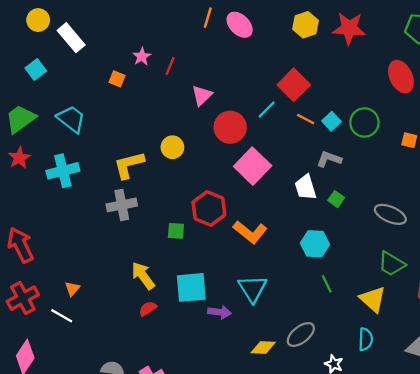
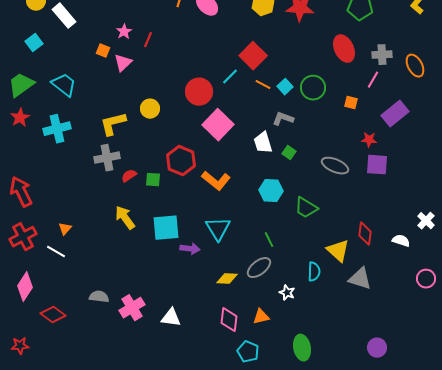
pink triangle: (202, 95) -> (123, 63), moved
green trapezoid: (392, 264) -> (306, 208), moved
green line: (327, 284) -> (269, 240), moved
yellow triangle: (373, 299) -> (338, 251), moved
red semicircle: (148, 309) -> (129, 176), moved

